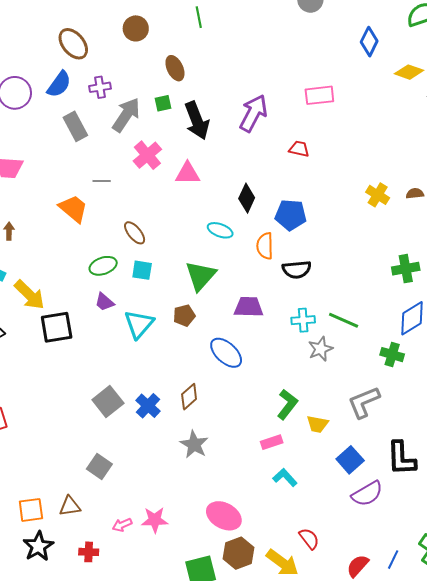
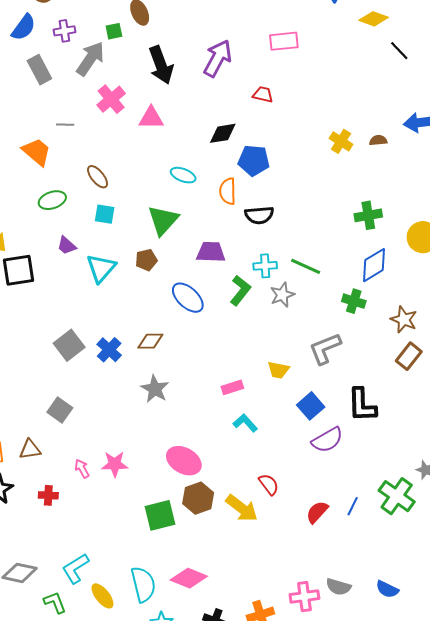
green square: (163, 103) -> (114, 31), moved
black diamond: (247, 198) -> (223, 133), moved, turned 56
green ellipse: (103, 266) -> (52, 200), moved
brown diamond: (189, 397) -> (150, 341), turned 40
green L-shape: (287, 404) -> (240, 290), moved
pink arrow: (122, 525) -> (82, 469), turned 84

